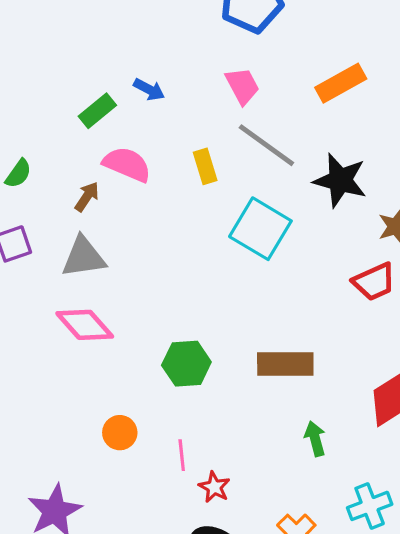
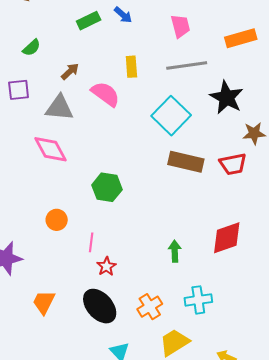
gray line: (266, 145) -> (187, 66), turned -57
pink semicircle: (127, 164) -> (105, 94), moved
yellow rectangle: (205, 166) -> (131, 67), moved
brown rectangle: (285, 364) -> (186, 162), moved

